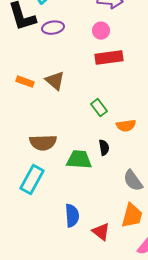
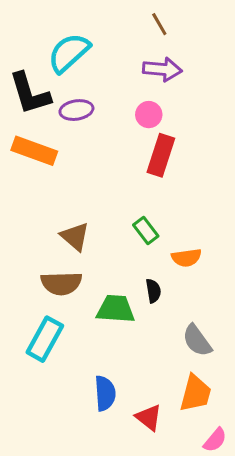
red rectangle: (109, 58) -> (161, 155), turned -64
brown triangle: (55, 81) -> (75, 237), moved
orange rectangle: (25, 82) -> (34, 151), moved, size x1.6

